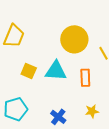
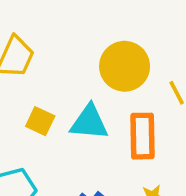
orange rectangle: (85, 78) -> (142, 136), size x1.4

